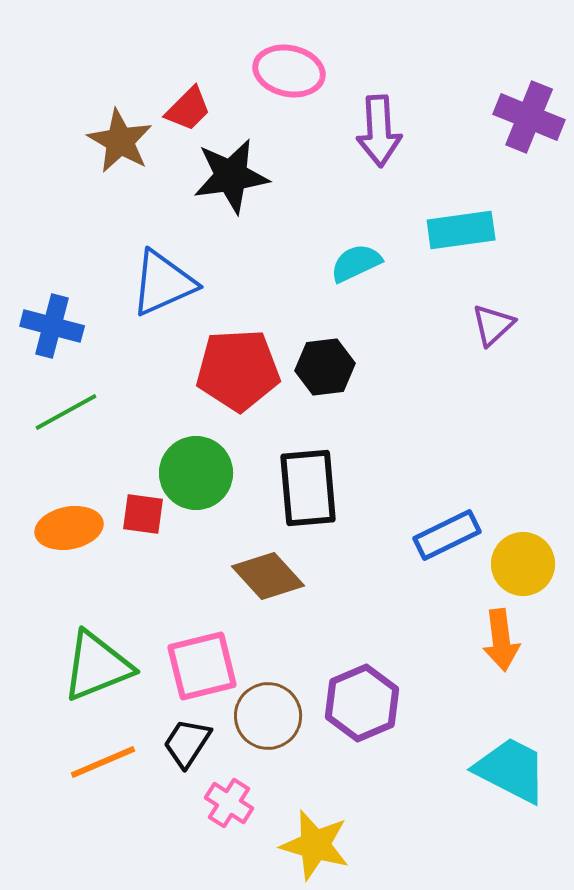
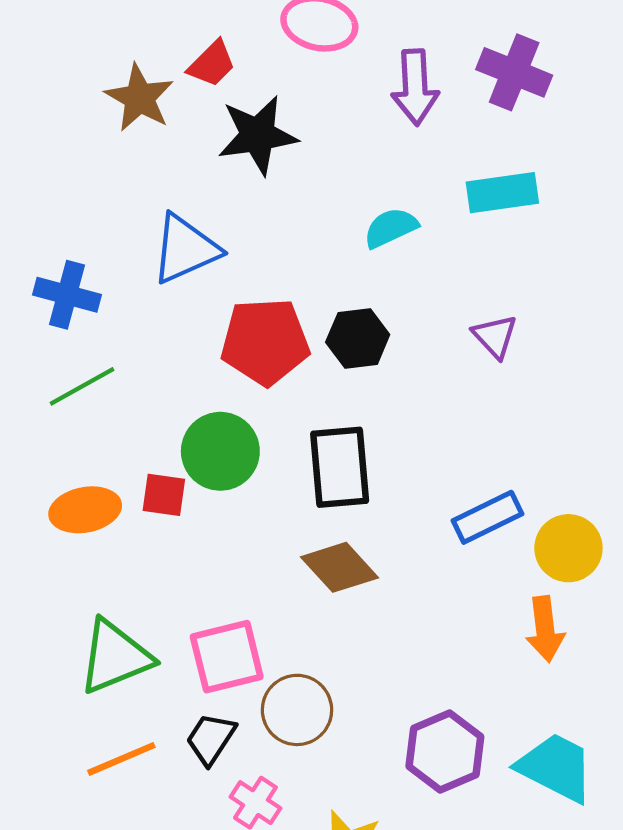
purple cross: (529, 117) -> (514, 72), moved
purple triangle: (493, 325) -> (495, 336), moved, turned -30
brown diamond: (268, 576) -> (340, 567), moved
purple hexagon: (362, 703) -> (445, 751), moved

